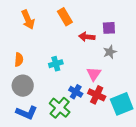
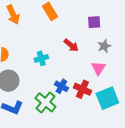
red arrow: (87, 37) -> (71, 45), moved, turned -147
gray star: (110, 52) -> (104, 46), moved
pink triangle: (94, 74) -> (98, 68), moved

